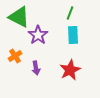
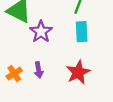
orange cross: (15, 56) -> (14, 74), moved

